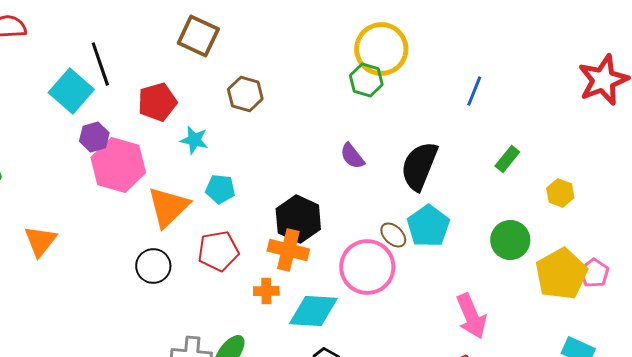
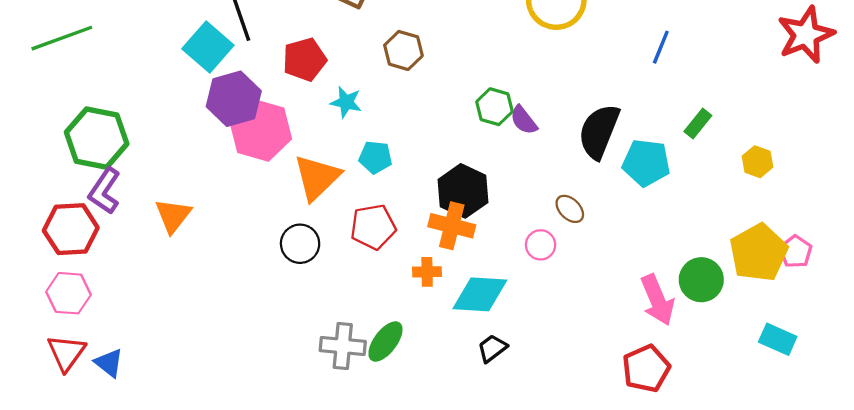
green hexagon: (366, 80) -> (494, 107), moved
purple hexagon: (94, 137) -> (234, 99), size x1.6
cyan pentagon: (428, 226) -> (646, 163), moved, turned -30
green circle: (510, 240) -> (701, 280), moved
pink circle: (367, 267) -> (541, 245), size x0.5

